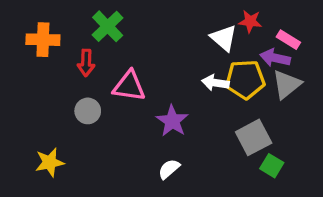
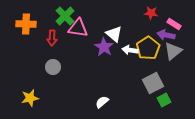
white triangle: (224, 38) -> (114, 34), moved
yellow pentagon: (245, 79) -> (148, 48), turned -30
pink triangle: (129, 86) -> (78, 28), moved
purple star: (172, 121) -> (104, 47), moved
green square: (272, 166) -> (164, 100), turned 32

